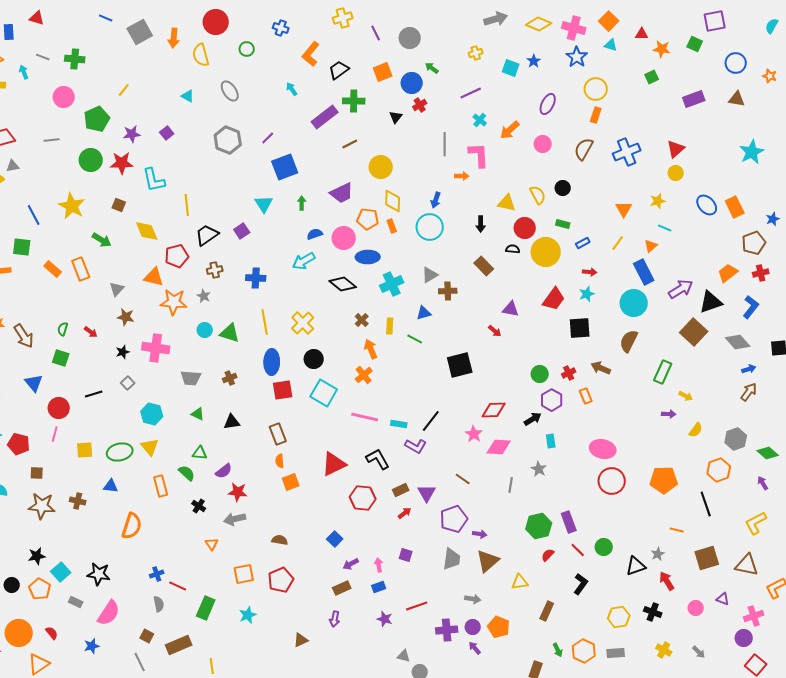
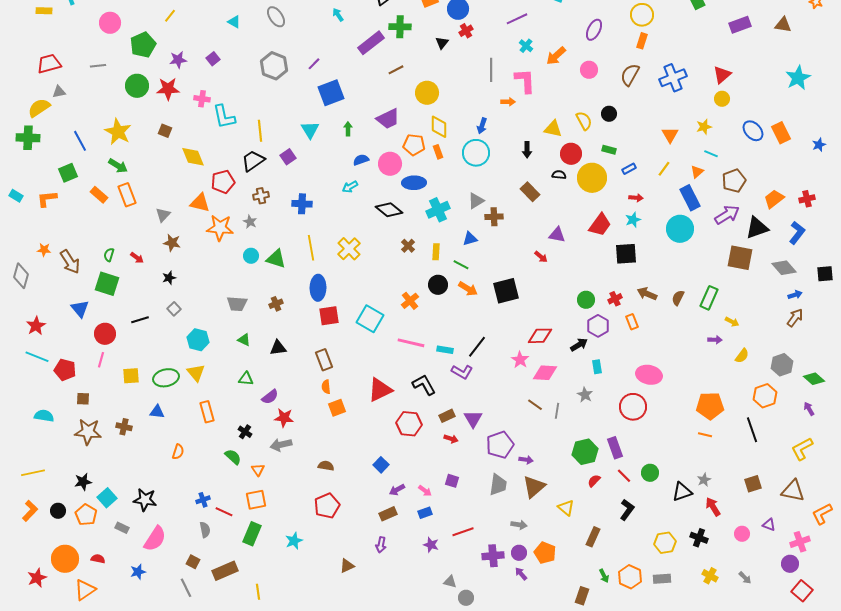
cyan L-shape: (154, 180) -> (224, 117), moved
yellow line: (187, 205) -> (260, 131), moved
green arrow: (102, 240) -> (118, 166), moved
brown pentagon: (754, 243) -> (734, 181), moved
green square: (22, 247) -> (68, 173), turned -30
cyan arrow: (304, 261) -> (350, 187), size x0.7
brown square: (694, 332) -> (740, 258), turned -32
brown semicircle: (629, 341) -> (678, 298), moved, size x0.7
pink cross: (156, 348) -> (202, 99), moved, size x0.6
orange arrow: (371, 349) -> (468, 289), moved, turned 144
green square: (61, 358) -> (107, 284), size x1.4
black circle: (314, 359) -> (438, 285), moved
green semicircle: (187, 473) -> (233, 457), moved
brown line: (463, 479) -> (535, 405), moved
red circle: (612, 481) -> (633, 407), moved
red arrow: (405, 513) -> (451, 439), turned 56
orange semicircle: (132, 526) -> (178, 452), size x0.6
orange line: (677, 530) -> (705, 435), moved
brown square: (707, 558) -> (753, 484), size x0.7
pink arrow: (379, 565) -> (425, 491), turned 136
orange square: (244, 574) -> (256, 500), moved
yellow triangle: (520, 582) -> (566, 508), turned 48
red semicircle: (52, 633) -> (98, 559), turned -40

